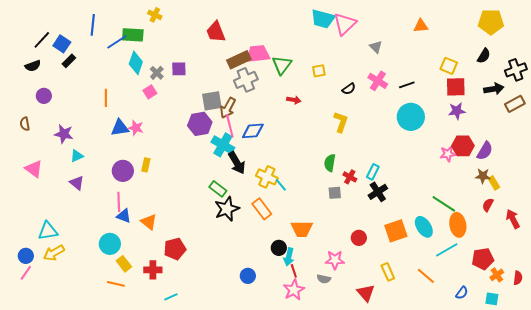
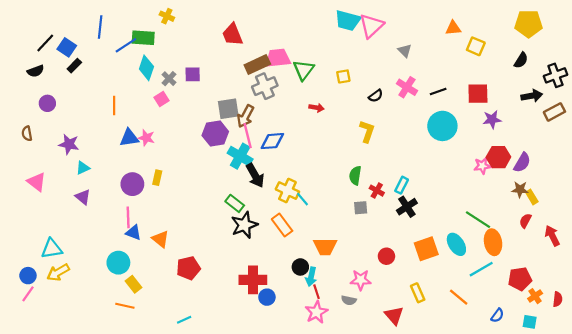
yellow square: (449, 66) -> (476, 46), moved
red square: (456, 87) -> (478, 94), moved
red cross: (153, 270) -> (253, 280), moved, size x1.4

